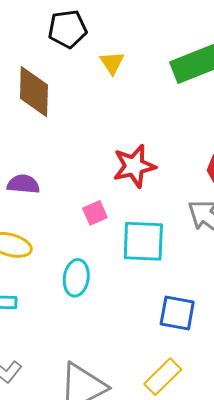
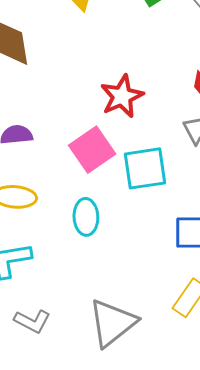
pink square: (95, 213) -> (92, 150), size x1.8

